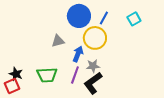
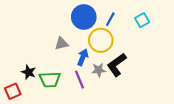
black star: (16, 74) -> (29, 72), moved
purple line: (75, 75) -> (80, 80), turned -42
black L-shape: (93, 83) -> (117, 65), moved

